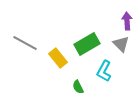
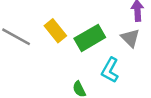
yellow rectangle: (58, 58) -> (55, 31), moved

